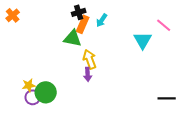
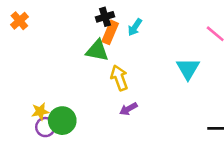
cyan triangle: (143, 40) -> (188, 69), moved
purple arrow: (88, 74) -> (128, 109), moved, turned 64

